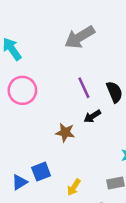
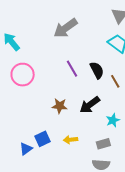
black arrow: (92, 116) -> (90, 105), moved, size x1.5
yellow arrow: (74, 187) -> (71, 140), moved, turned 56

